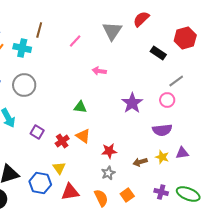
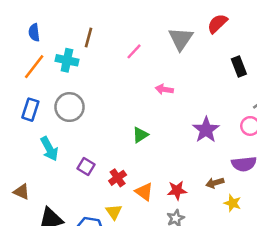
black rectangle: (158, 53) -> (239, 67), turned 35
green triangle: (80, 107) -> (140, 135), turned -40
orange triangle: (83, 136) -> (144, 192), moved
yellow star: (162, 157) -> (233, 203), moved
brown arrow: (140, 162) -> (215, 183), moved

